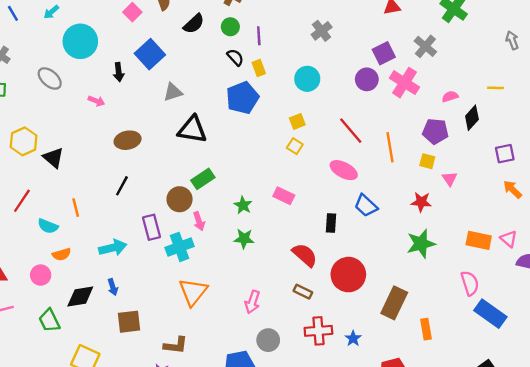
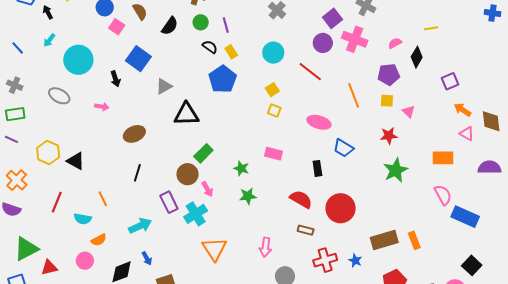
red line: (351, 131) -> (310, 72), moved
pink triangle: (509, 239) -> (467, 134), moved
brown rectangle: (394, 303) -> (384, 240), moved, turned 60

